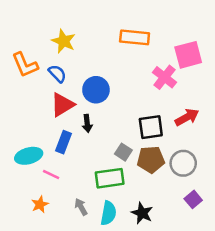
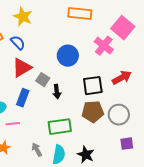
pink square: (188, 55) -> (123, 28), turned -35
blue circle: (96, 90) -> (68, 56), moved
black arrow: (87, 123) -> (57, 92), moved
gray square: (123, 152) -> (43, 80), moved
pink line: (51, 174) -> (13, 124), turned -32
purple square: (193, 199) -> (127, 144), turned 32

